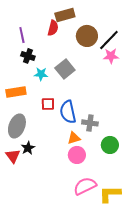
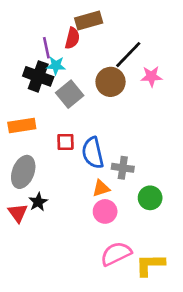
purple line: (22, 35) -> (46, 48), moved
brown circle: (87, 36) -> (111, 82), moved
black line: (109, 40) -> (128, 55), moved
black cross: (28, 56) -> (38, 76), size x1.5
gray square: (65, 69) -> (70, 94), moved
cyan star: (41, 74) -> (56, 65), moved

